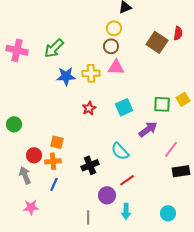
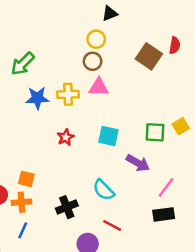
cyan square: (124, 107) -> (108, 136), turned 36
purple arrow: (148, 129) -> (138, 163), turned 66
black rectangle: (181, 171) -> (164, 214), moved
red line: (127, 180) -> (112, 225), turned 63

